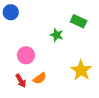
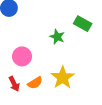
yellow star: (81, 70) -> (63, 77), moved

